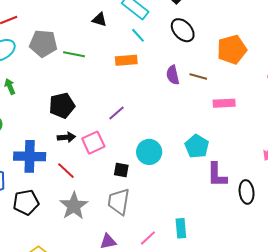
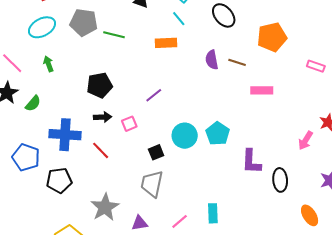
pink square: (93, 143) -> (129, 124), size x0.7
cyan pentagon: (197, 146) -> (218, 134), moved
black square: (121, 170) -> (156, 152), turned -35
gray star: (74, 206) -> (105, 207), moved

